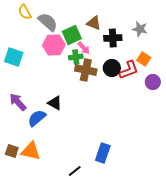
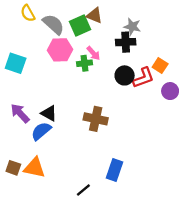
brown triangle: (94, 23) -> (95, 15), moved
gray star: (140, 29) -> (132, 27), moved
green square: (72, 35) -> (80, 25), moved
brown cross: (86, 70) -> (96, 119), moved
black triangle: (55, 103) -> (49, 113), moved

